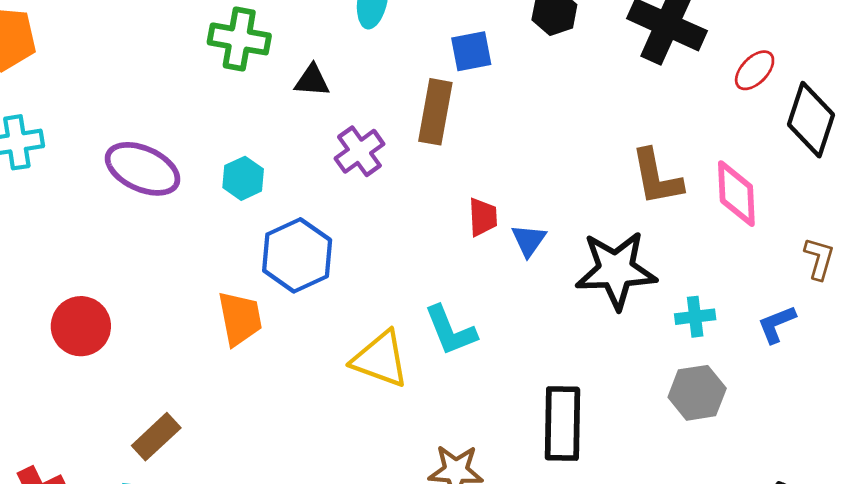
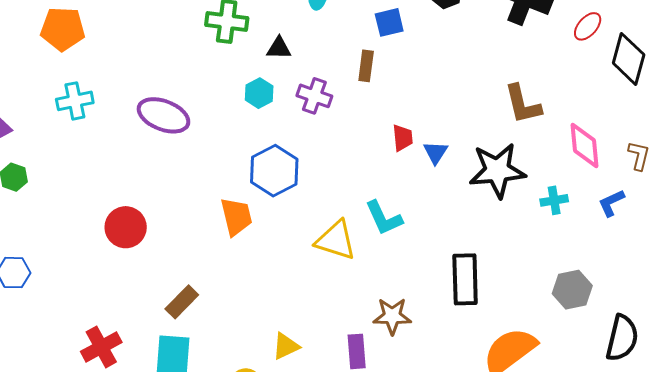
brown rectangle: (435, 112) -> (366, 66), size x0.7
purple cross: (359, 151) -> (314, 96), turned -32
cyan hexagon: (243, 178) -> (259, 93), moved
pink diamond: (736, 194) -> (584, 146), moved
gray hexagon: (697, 393) -> (572, 290), moved

